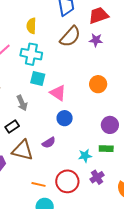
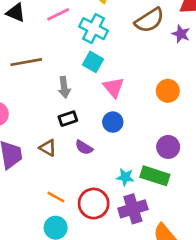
black rectangle: (12, 127) -> (68, 119), moved
purple semicircle: (49, 143) -> (84, 147), turned 48
green rectangle: (106, 149) -> (155, 176), size x1.5
brown triangle: (23, 150) -> (48, 148), size x0.6
purple cross: (97, 177) -> (133, 209), size x1.5

